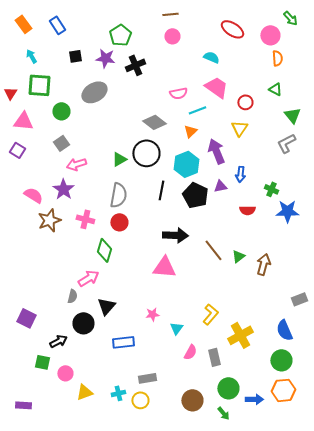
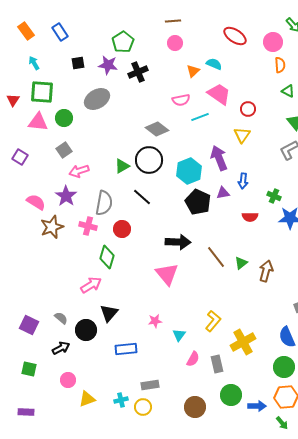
green triangle: (275, 89) -> (288, 91), moved
pink triangle: (23, 121) -> (38, 122), moved
orange triangle: (190, 131) -> (193, 71), moved
black line: (161, 190) -> (142, 197), moved, turned -60
gray semicircle: (118, 195) -> (104, 203), moved
pink triangle: (164, 267) -> (167, 274), turned 45
gray semicircle: (72, 296) -> (61, 318), moved, turned -64
green square: (42, 362) -> (29, 369), moved
green arrow: (223, 413) -> (282, 423), moved

